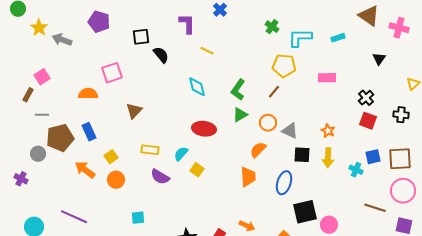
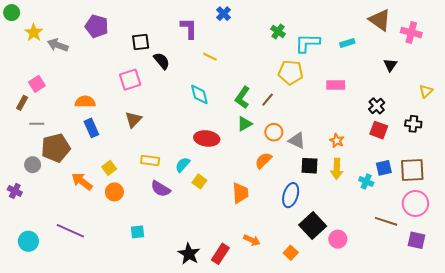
pink square: (112, 73) -> (130, 80), moved
brown line: (274, 92) -> (268, 100), moved
blue rectangle: (89, 132) -> (91, 128), moved
orange trapezoid: (248, 177) -> (240, 193), moved
black square: (305, 212) -> (313, 226), turned -30

